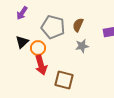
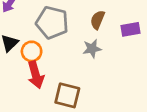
brown semicircle: (78, 25) -> (98, 20), moved

